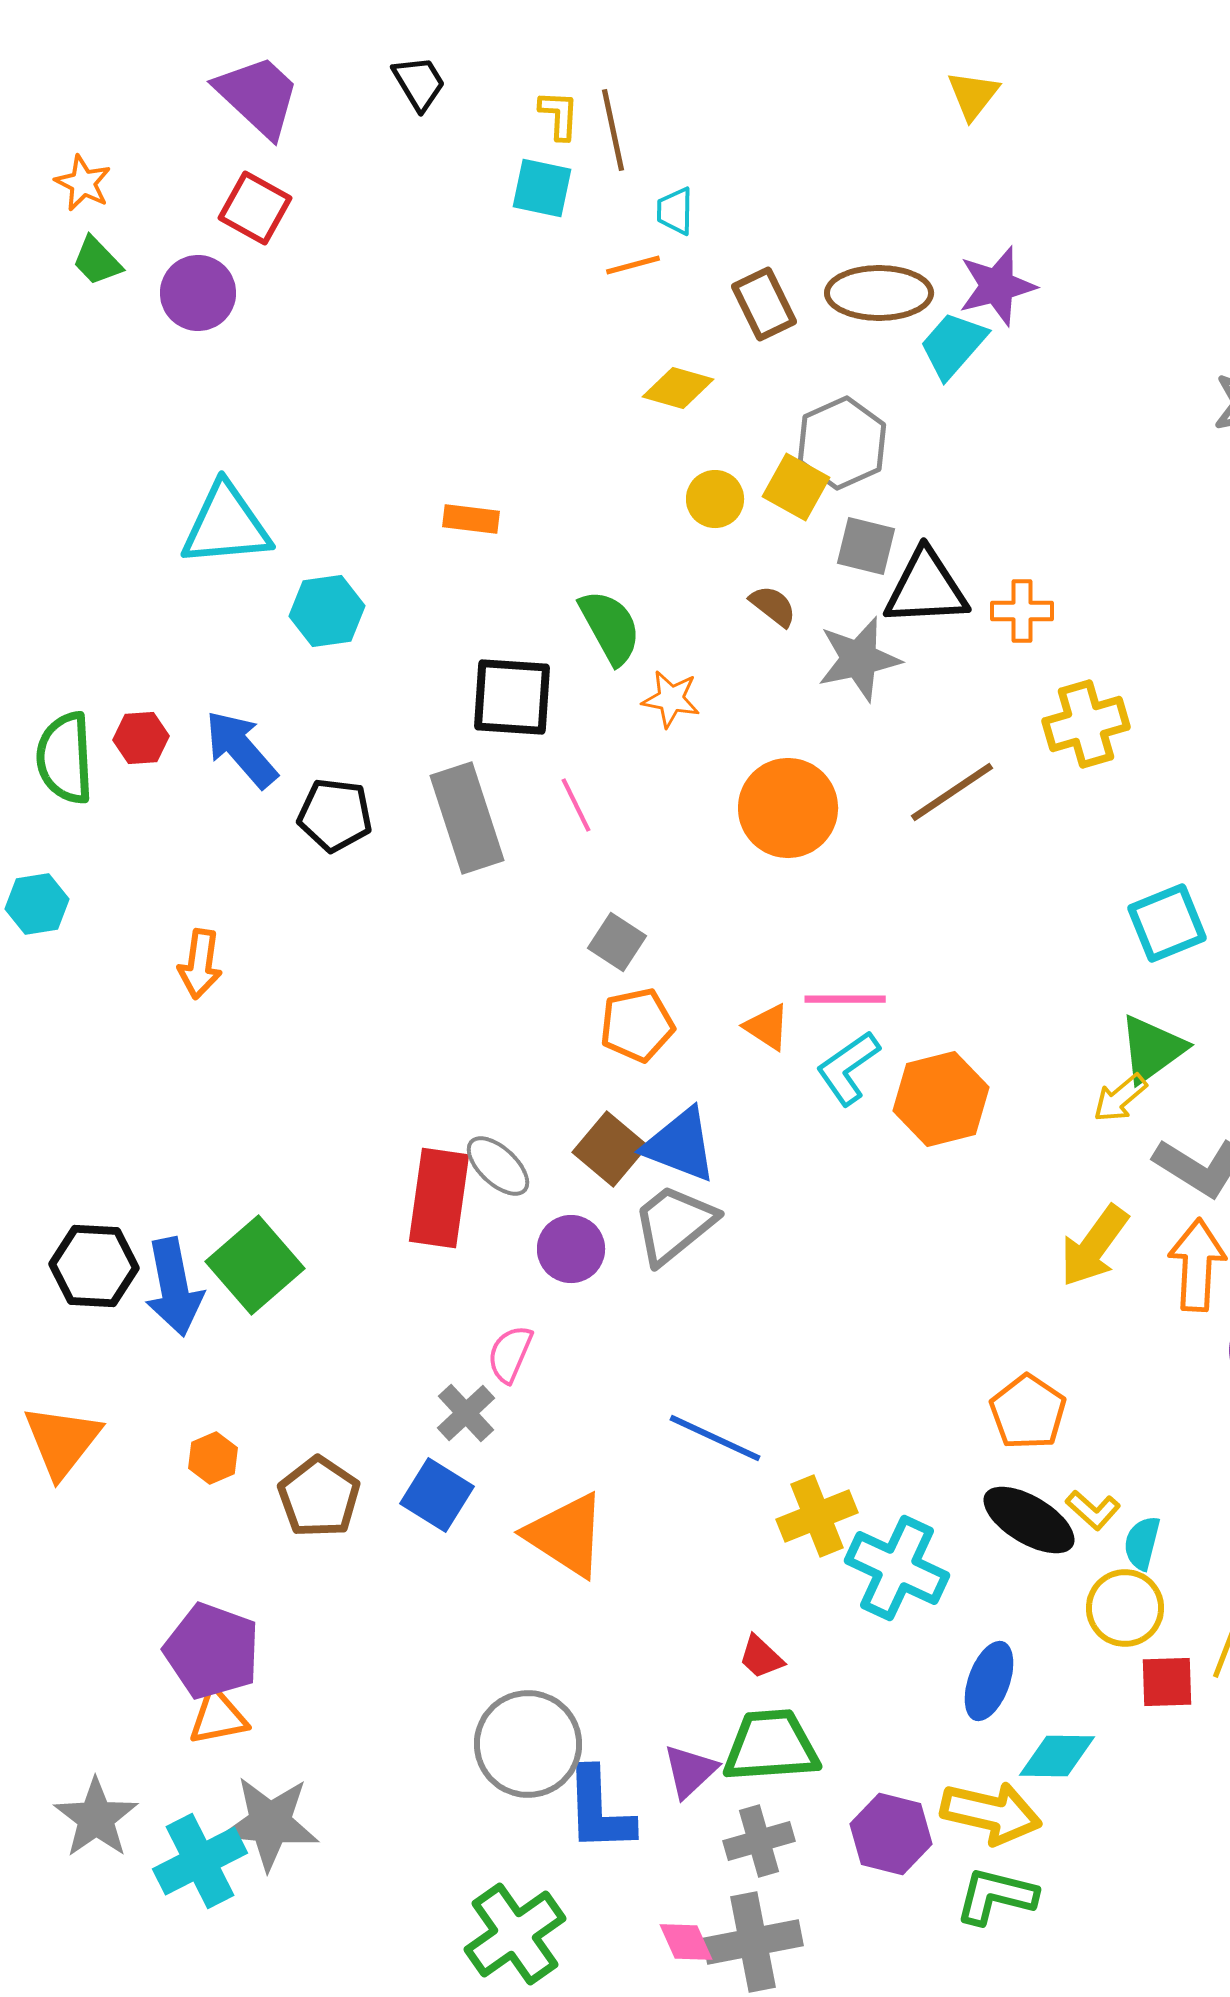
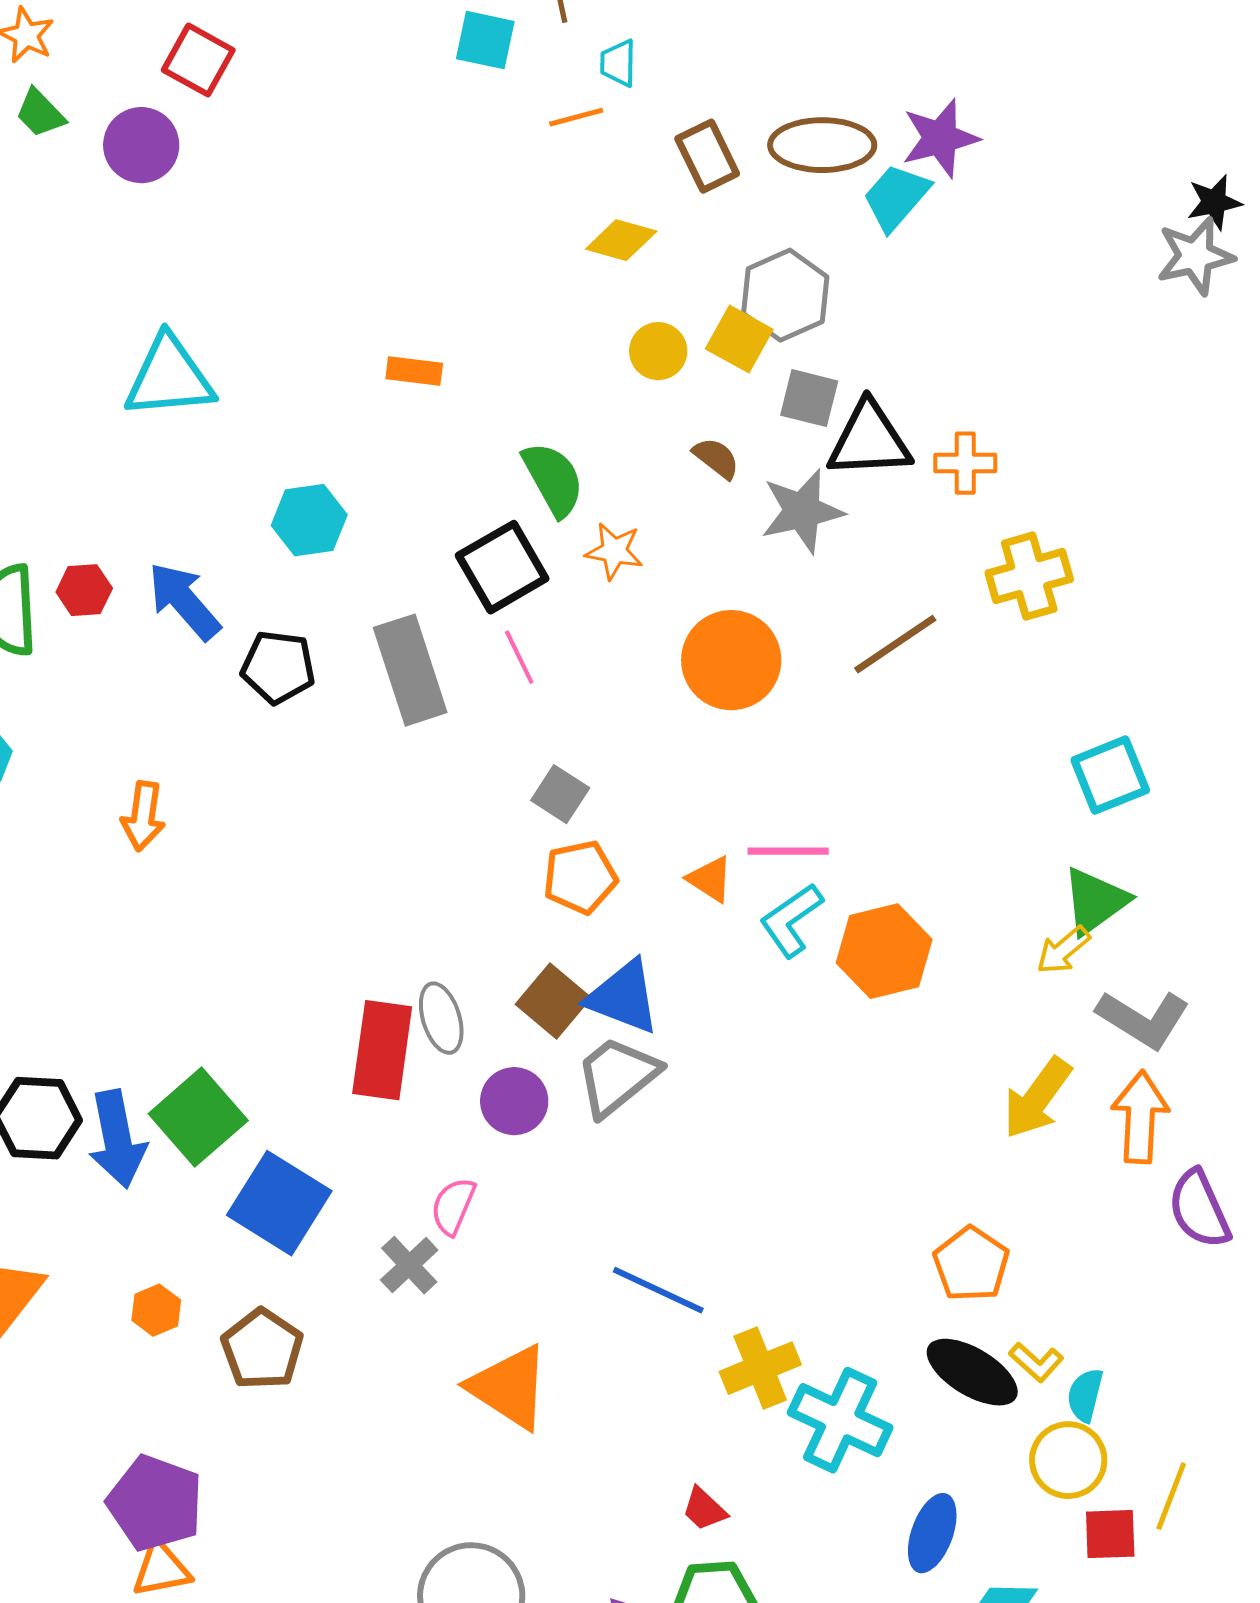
cyan hexagon: (327, 611) -> (309, 520), moved
black square: (512, 697) -> (502, 567), moved, turned -34
gray ellipse: (498, 1166) -> (441, 1018), turned 30
blue square: (437, 1495) -> (279, 1203), moved, size x1.4

